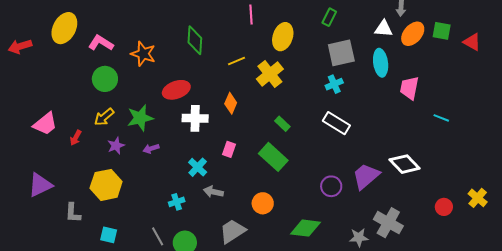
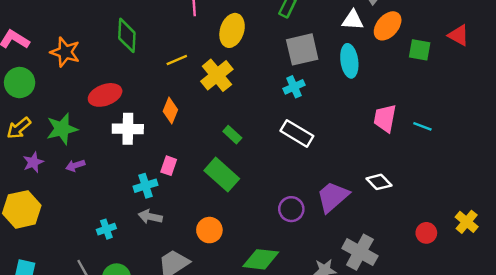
green square: (442, 31) -> (420, 50), moved
pink trapezoid: (409, 88) -> (385, 118), moved
white diamond: (405, 164) -> (379, 182), size x0.7
cyan cross: (198, 167) -> (145, 186), moved, turned 30

